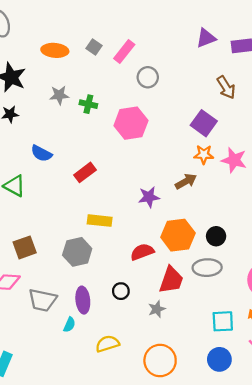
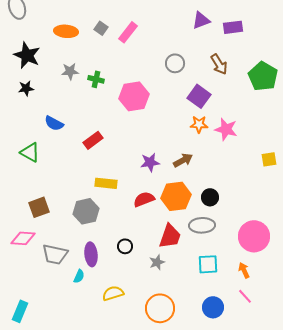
gray circle: (148, 77) -> (175, 63), moved
brown arrow: (186, 181) -> (183, 160), moved
red semicircle: (142, 252) -> (144, 199), moved
cyan square: (223, 321) -> (208, 264), moved

